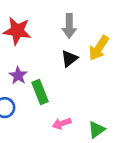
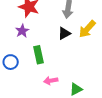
purple star: (18, 75) -> (22, 31), moved

